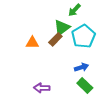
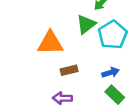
brown rectangle: (55, 39) -> (69, 70), moved, turned 32
orange triangle: (32, 43) -> (50, 43), size x1.6

